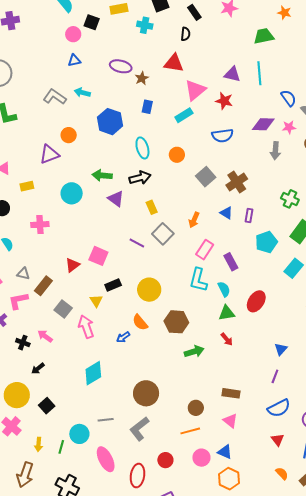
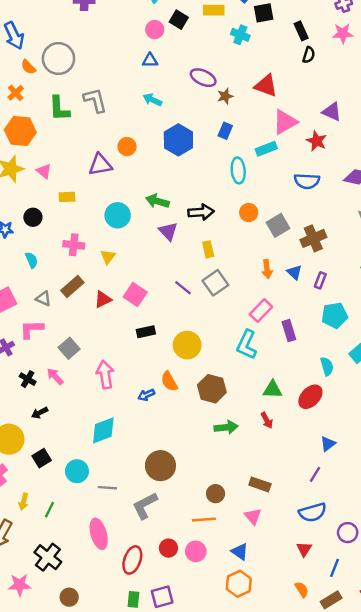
black semicircle: (186, 34) -> (309, 55), moved
gray L-shape: (55, 97) -> (95, 100), moved, turned 30
cyan ellipse: (142, 148) -> (238, 170), moved
orange circle: (177, 155) -> (249, 212), moved
orange arrow: (194, 220) -> (267, 269), moved, turned -42
brown rectangle: (43, 286) -> (72, 286), moved
cyan semicircle: (224, 289) -> (327, 366), moved
yellow triangle: (96, 301) -> (108, 257), moved
red ellipse: (256, 301) -> (310, 397), moved
gray square: (63, 309) -> (69, 348), moved
cyan circle: (79, 434) -> (77, 471), moved
pink circle: (201, 458) -> (196, 551), moved

